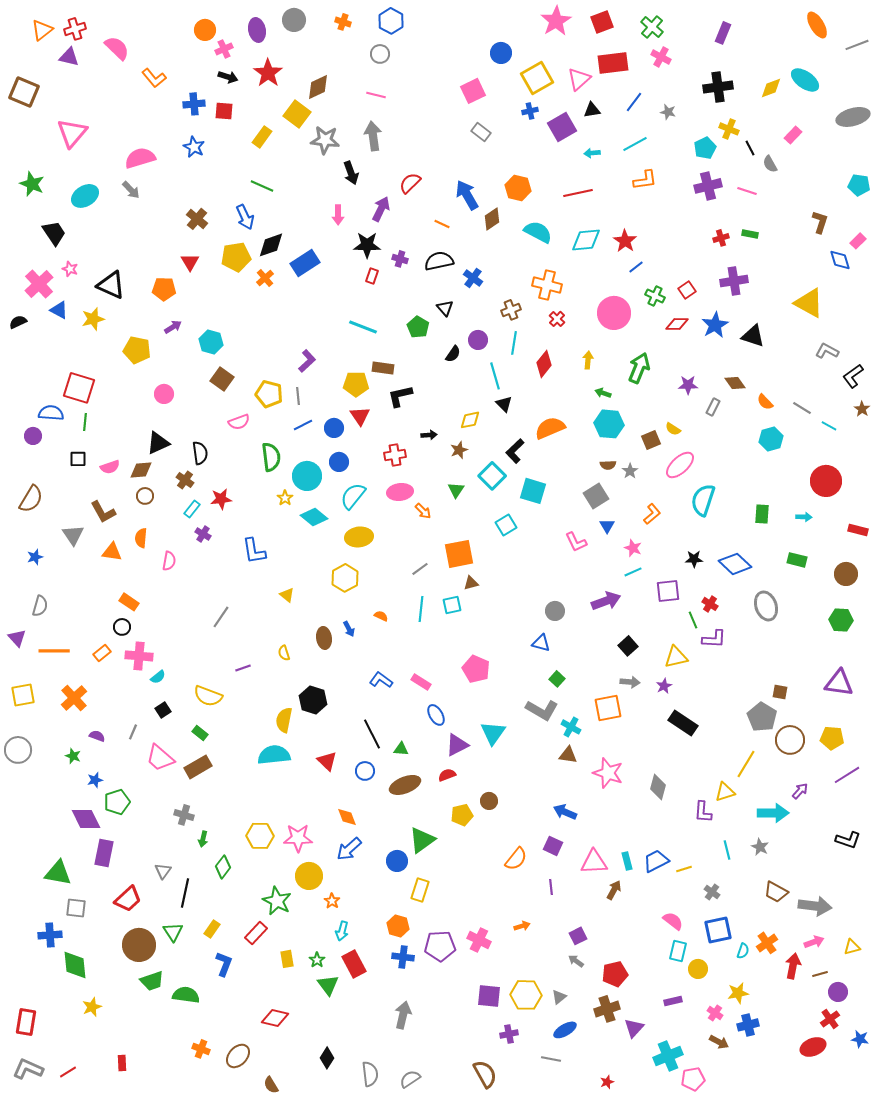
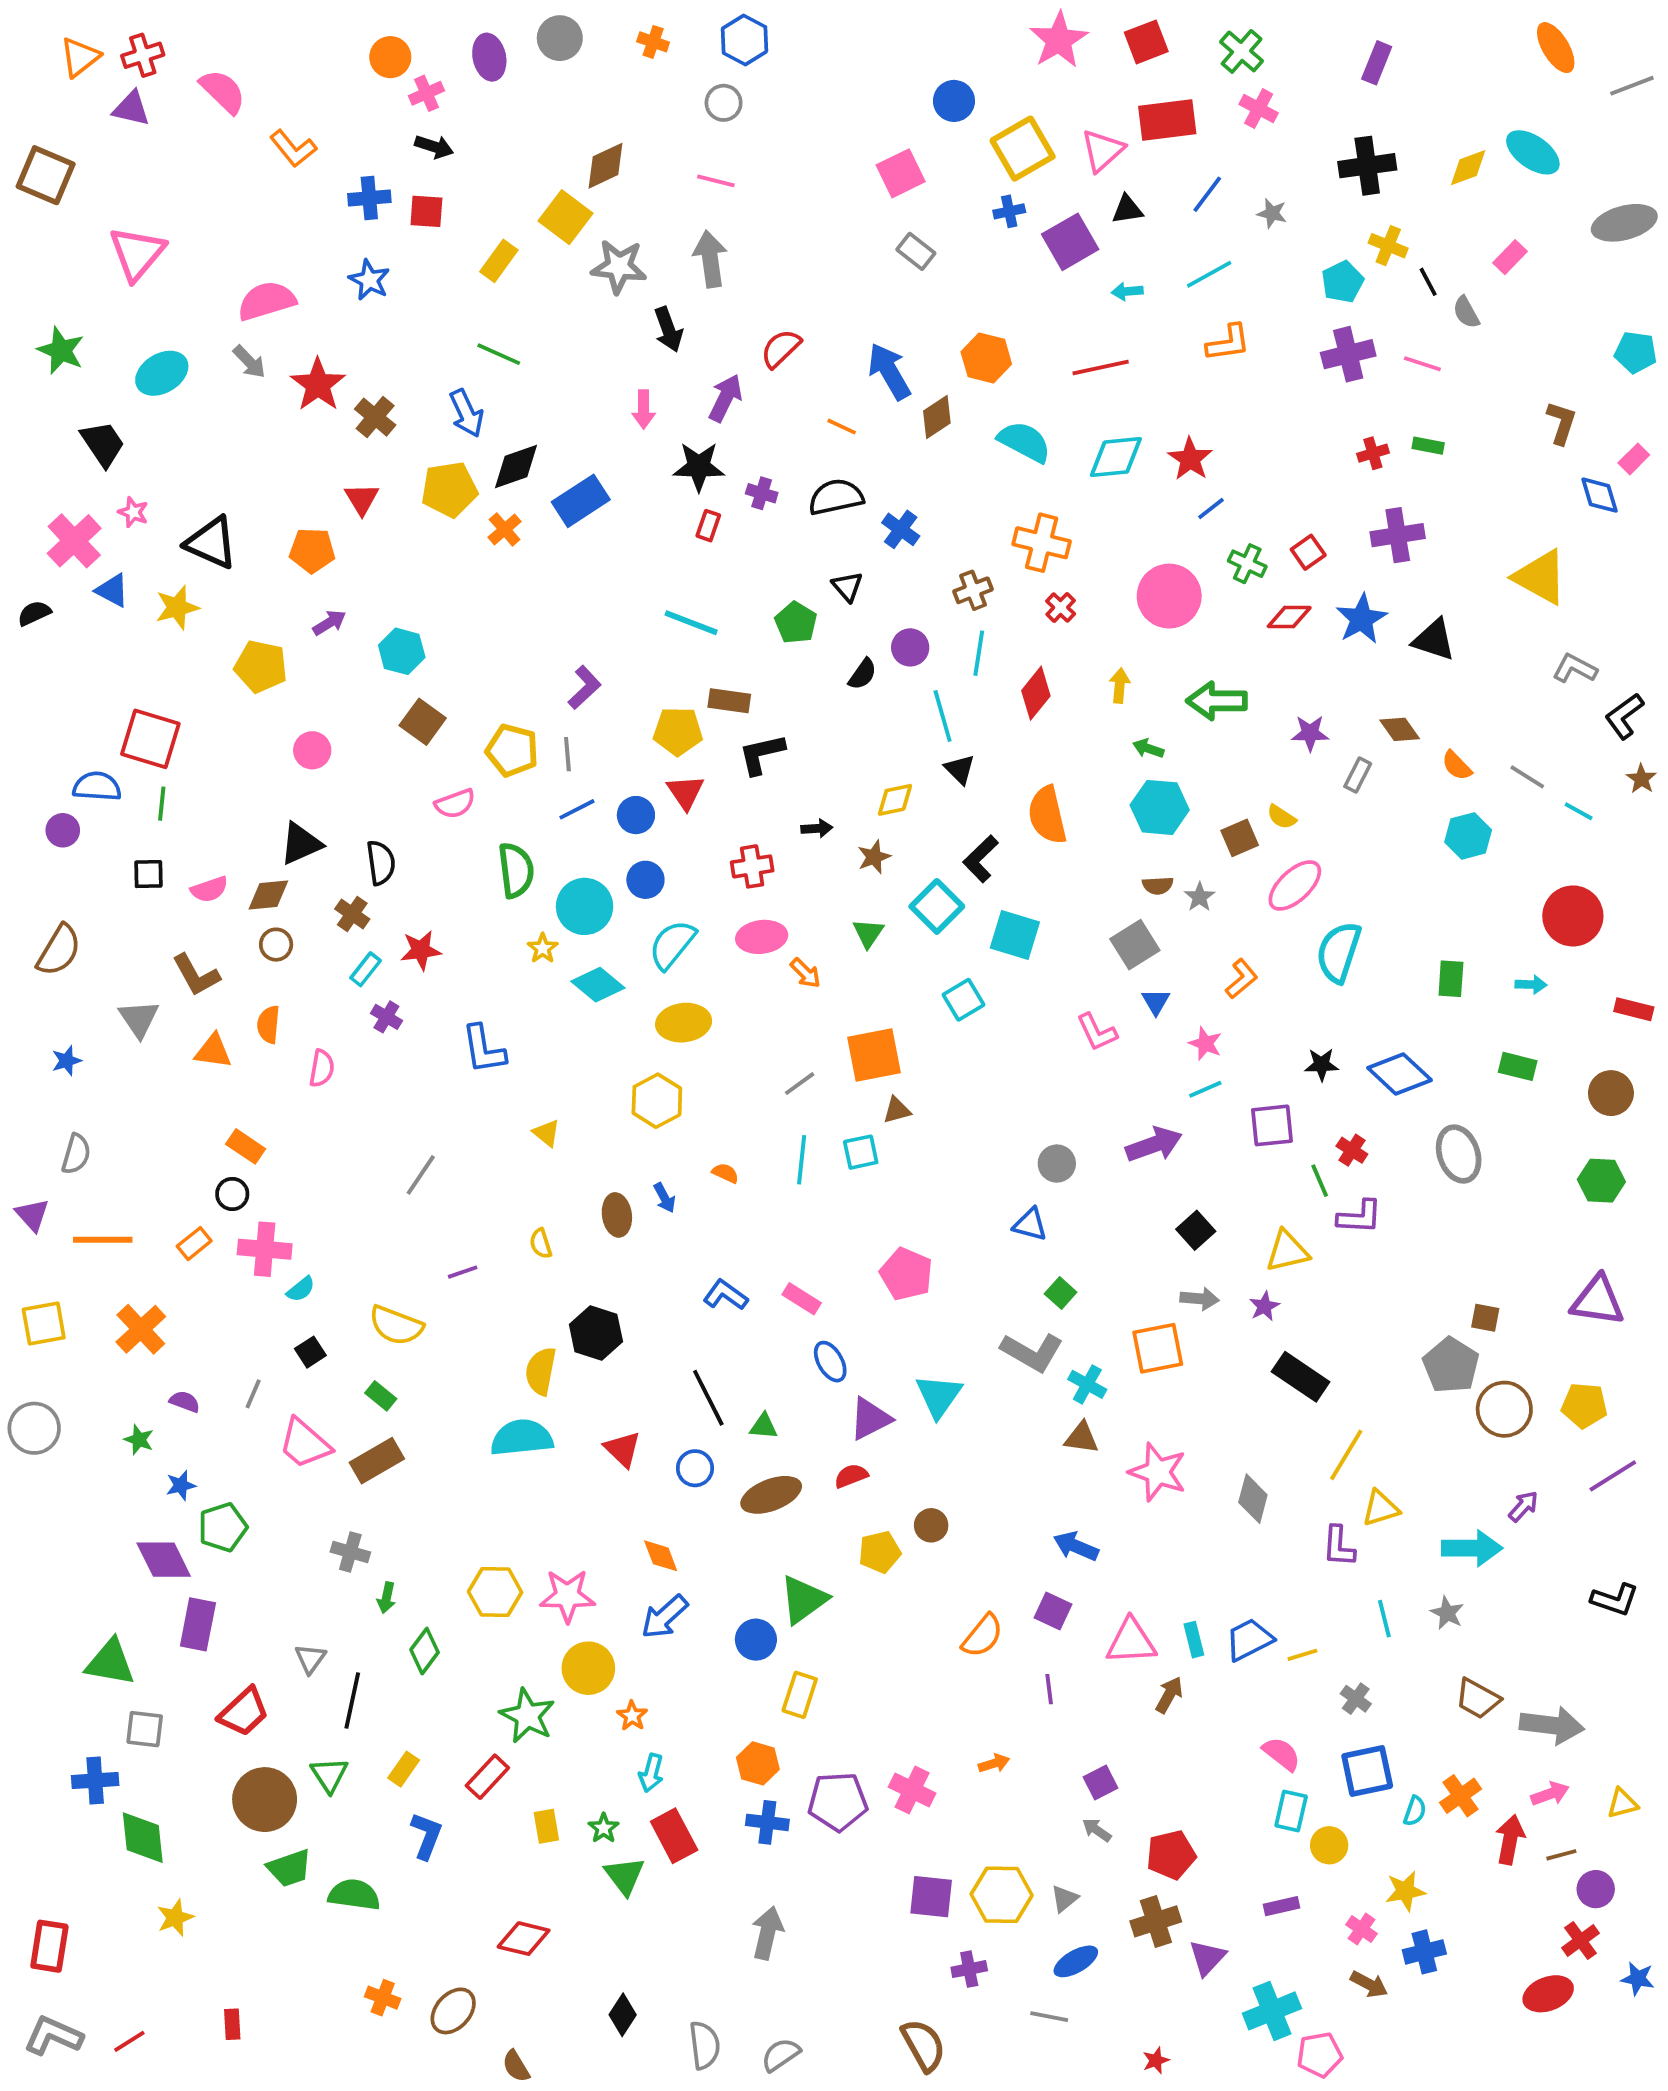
red star: (268, 73) -> (318, 385), moved
green arrow: (639, 368) -> (1217, 701), turned -112
orange semicircle: (550, 428) -> (1047, 815), turned -80
yellow line: (746, 764) -> (1346, 1455), moved

